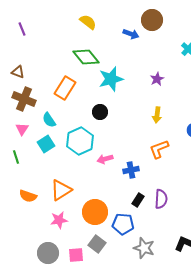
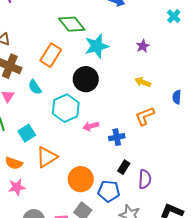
black circle: (100, 112) -> (86, 79), size x1.6
yellow arrow: (157, 115) -> (143, 82), turned 105
cyan square: (46, 144) -> (27, 133), moved
purple semicircle: (161, 199) -> (145, 179), moved
pink star: (59, 220) -> (17, 187), moved

